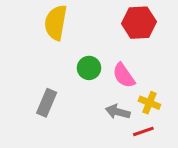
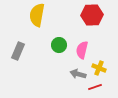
pink semicircle: (124, 76) -> (82, 50), turned 48
gray rectangle: (47, 103) -> (18, 51), moved

